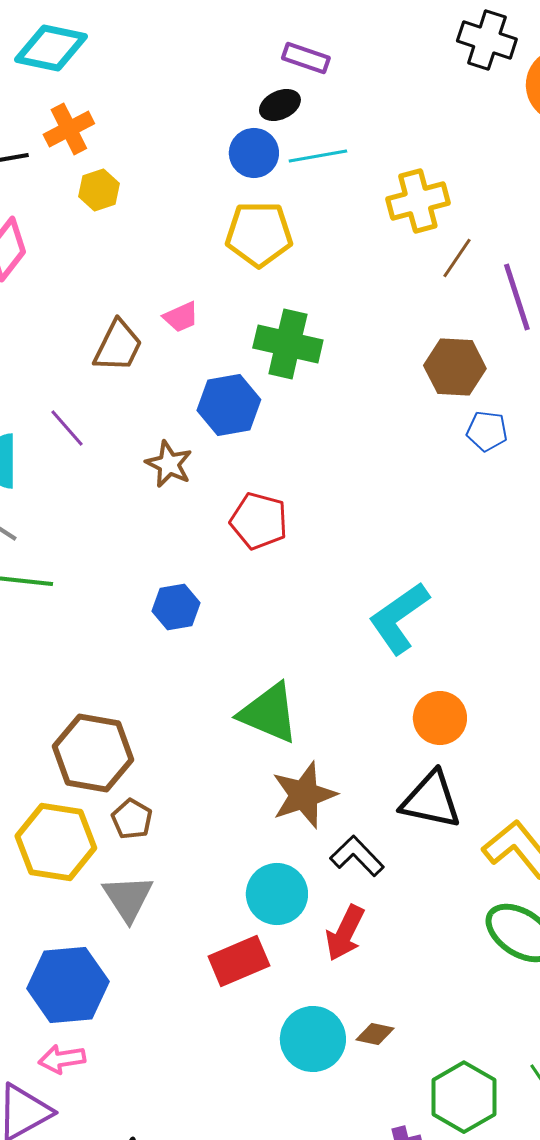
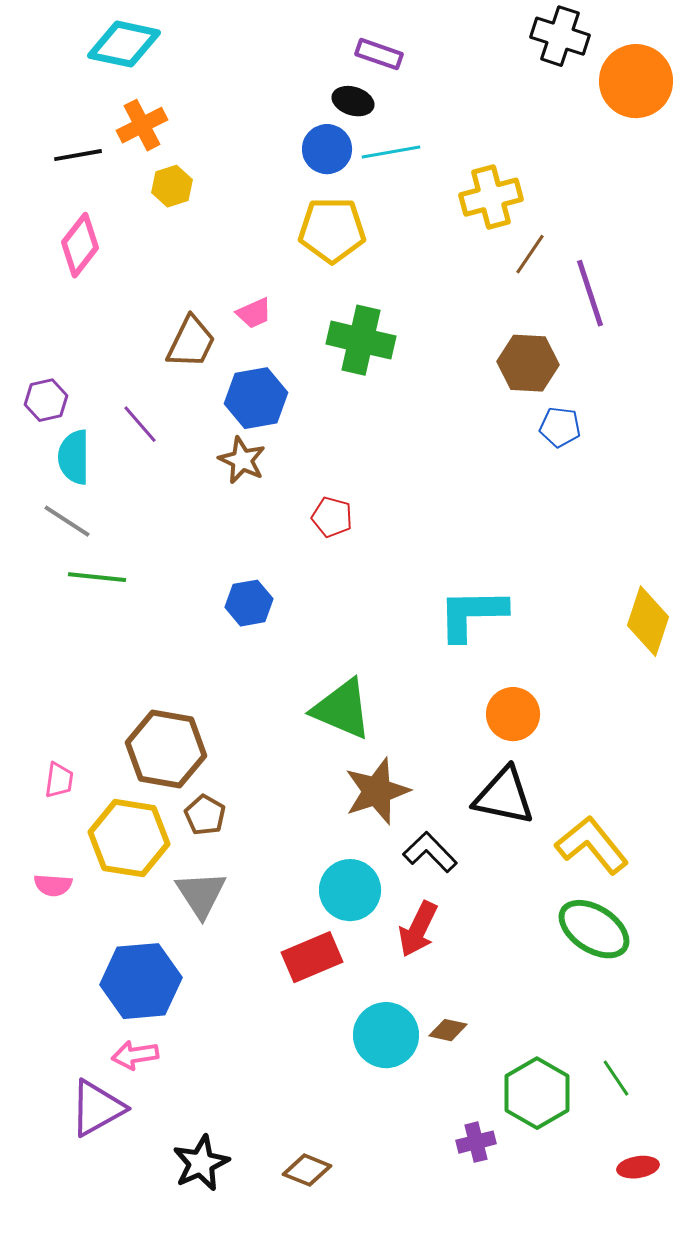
black ellipse: (280, 105) -> (353, 101), turned 42
blue hexagon: (229, 405) -> (256, 398), moved
red pentagon: (259, 521) -> (332, 517), size x0.7
cyan L-shape: (399, 618) -> (472, 614), turned 34

